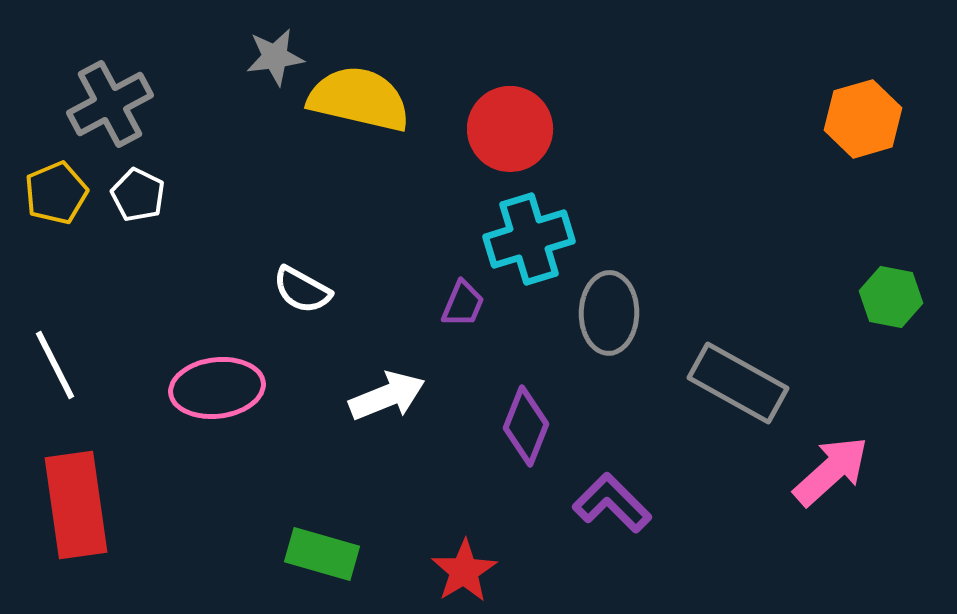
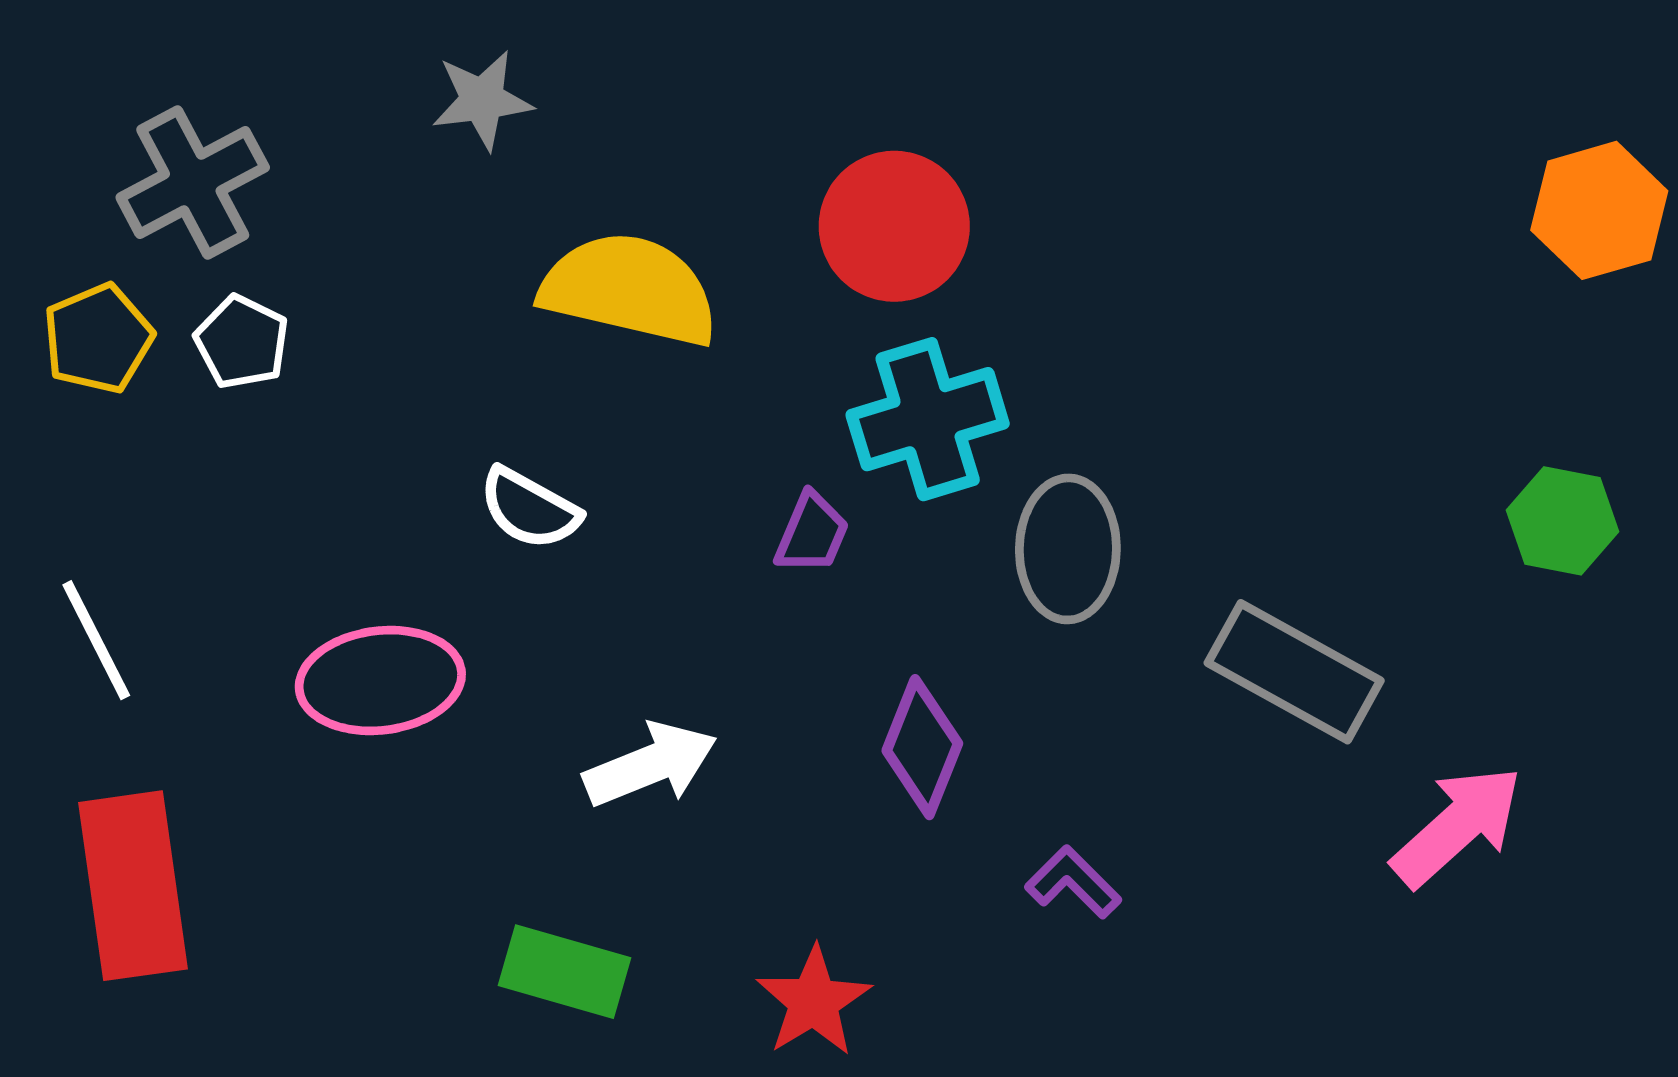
yellow semicircle: (359, 99) -> (629, 289), moved
orange hexagon: (863, 119) -> (1599, 210), moved
white arrow: (387, 396) -> (650, 765), moved
purple L-shape: (612, 503) -> (1073, 882), size x0.7

